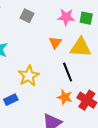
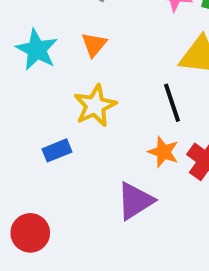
orange triangle: (55, 43) -> (94, 45), moved

